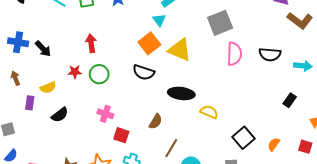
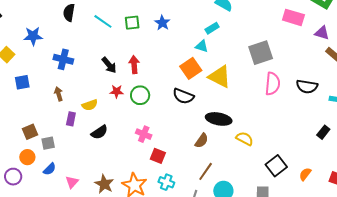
cyan triangle: (159, 20) -> (202, 46), turned -40
black arrow: (43, 49) -> (109, 65), moved
brown semicircle: (156, 121) -> (202, 141), moved

